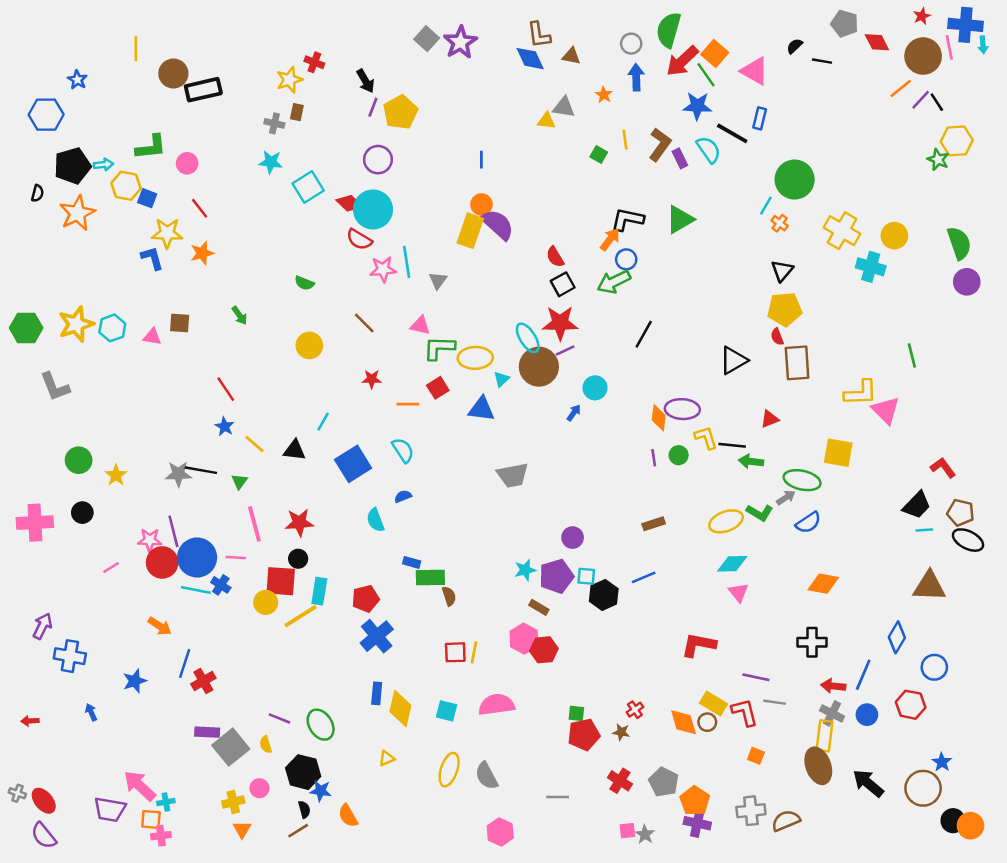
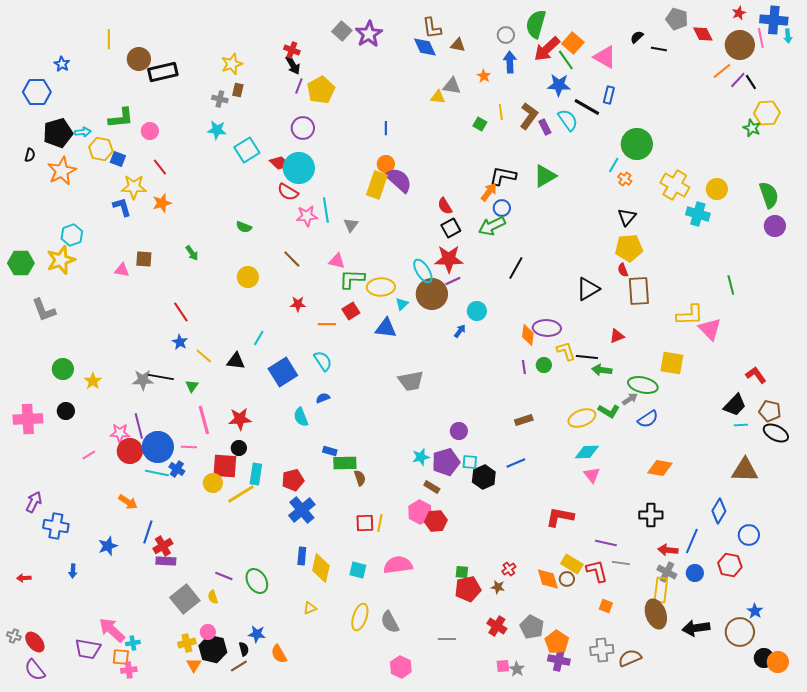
red cross: (314, 62) -> (292, 50), moved
cyan hexagon: (112, 328) -> (72, 235), moved
blue arrow: (91, 712) -> (73, 571), turned -152
purple rectangle: (207, 732) -> (166, 561), moved
black hexagon: (303, 772) -> (213, 649), moved
black arrow: (868, 783) -> (696, 628), turned -48

